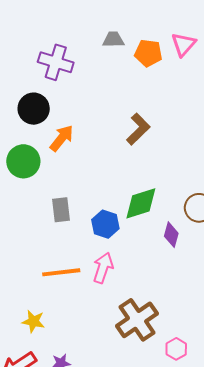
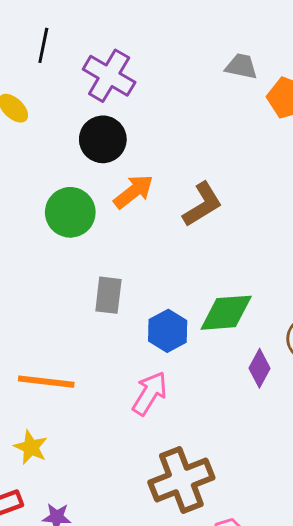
purple cross: (56, 62) -> (109, 76), moved
brown L-shape: (138, 129) -> (202, 204), moved
orange line: (61, 272) -> (46, 382), moved

